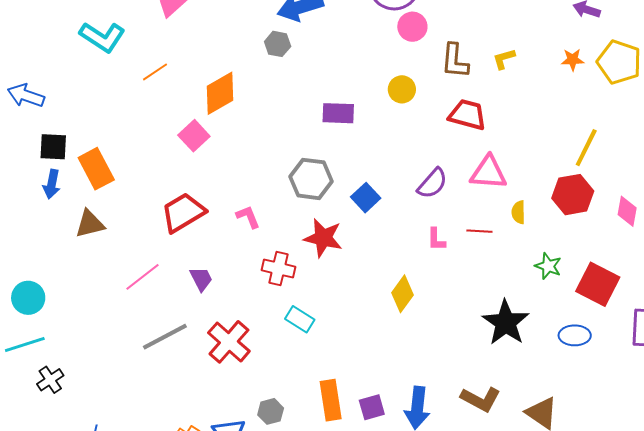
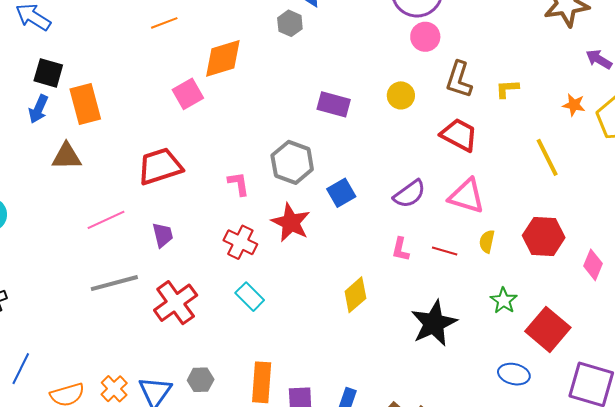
yellow line: (586, 148) -> (547, 157), moved, turned -66
pink L-shape: (248, 217) -> (239, 184), moved
black star: (506, 323) -> (434, 323), moved

